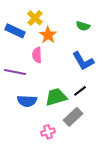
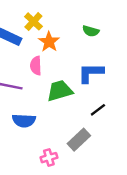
blue L-shape: (83, 61) -> (91, 73), turned 120
black line: (80, 91) -> (98, 110), moved
green trapezoid: (56, 97) -> (60, 91), moved

